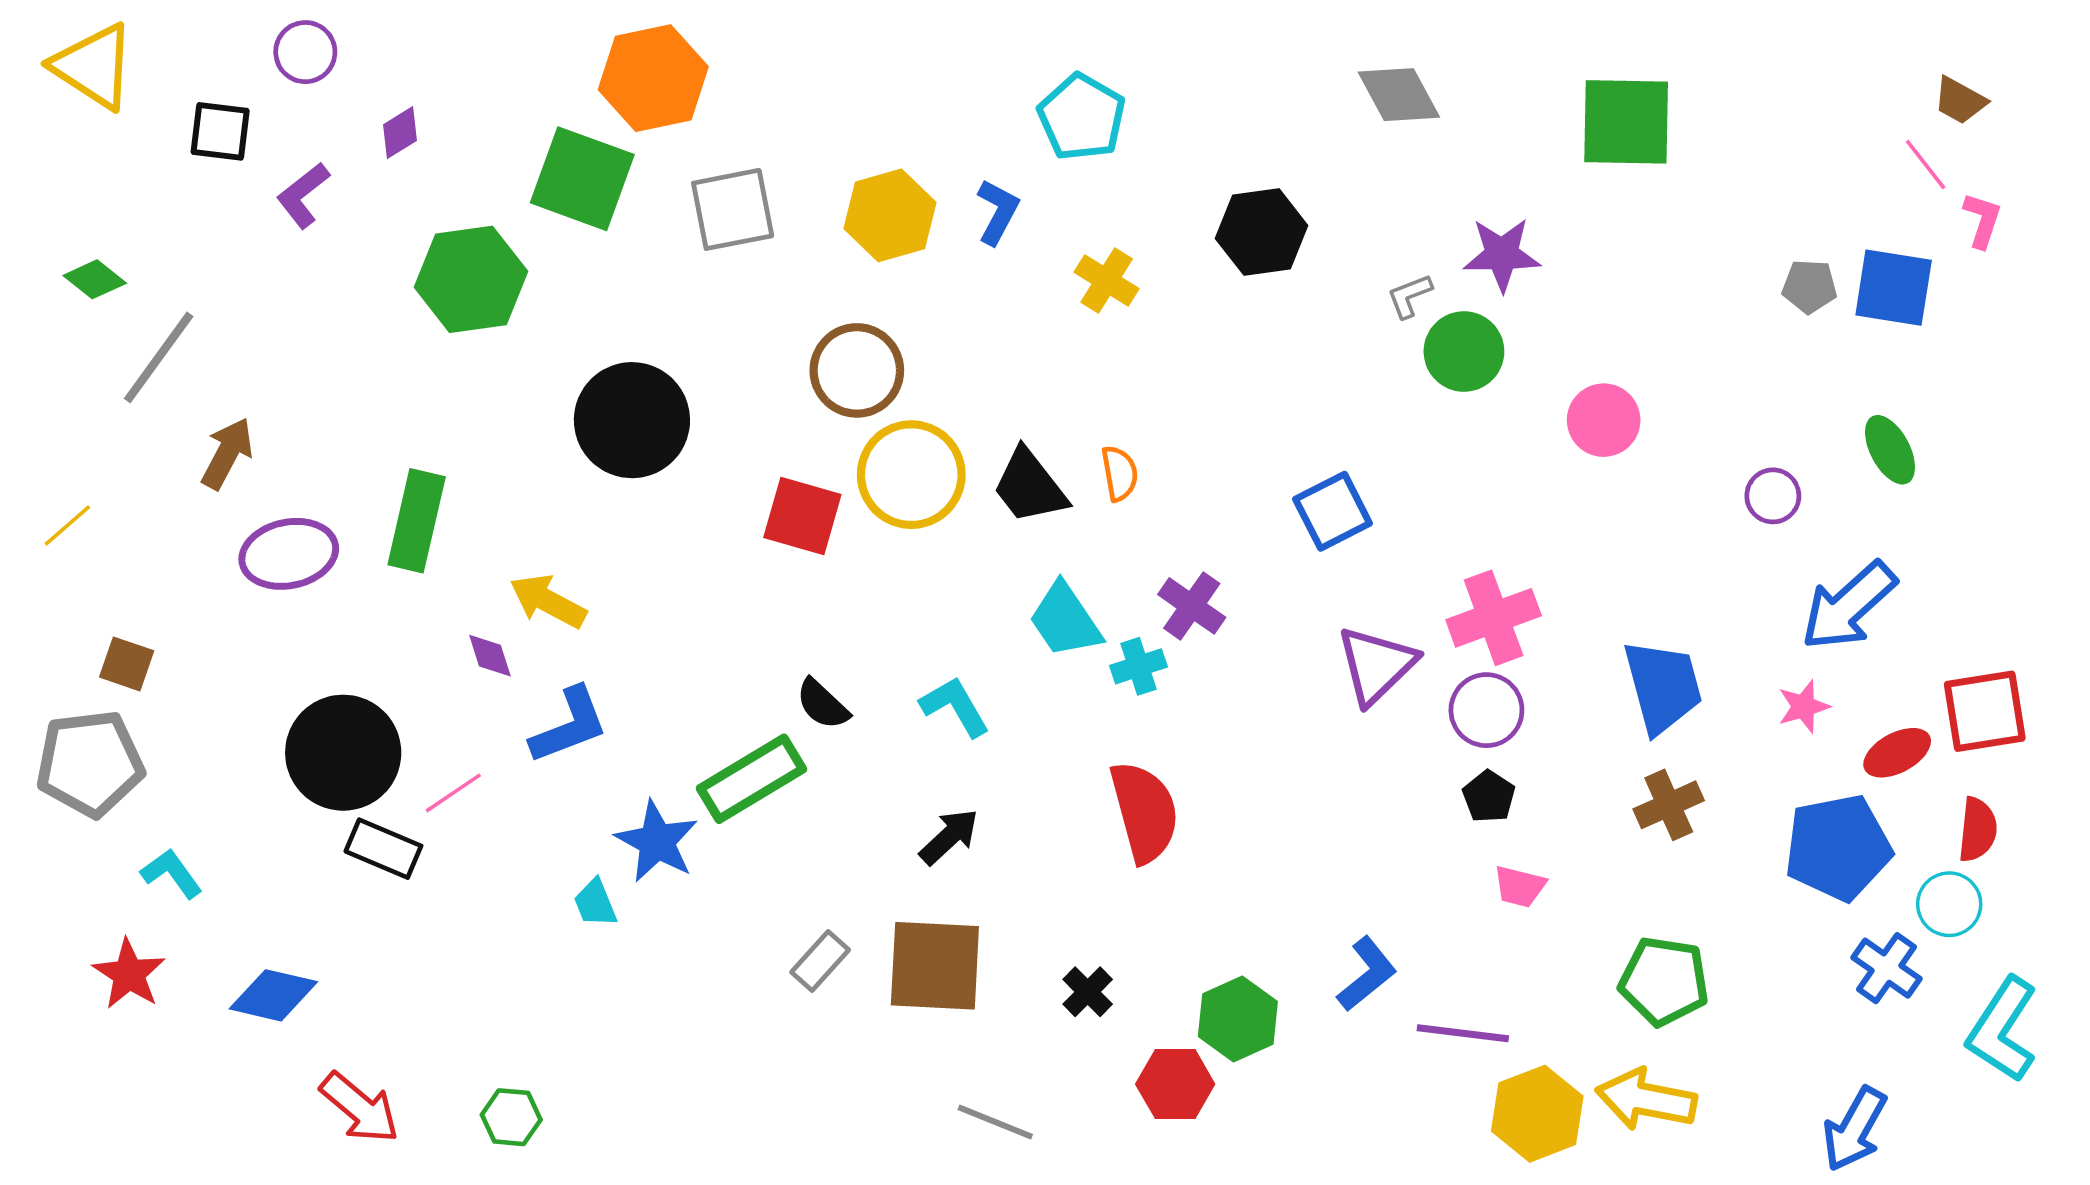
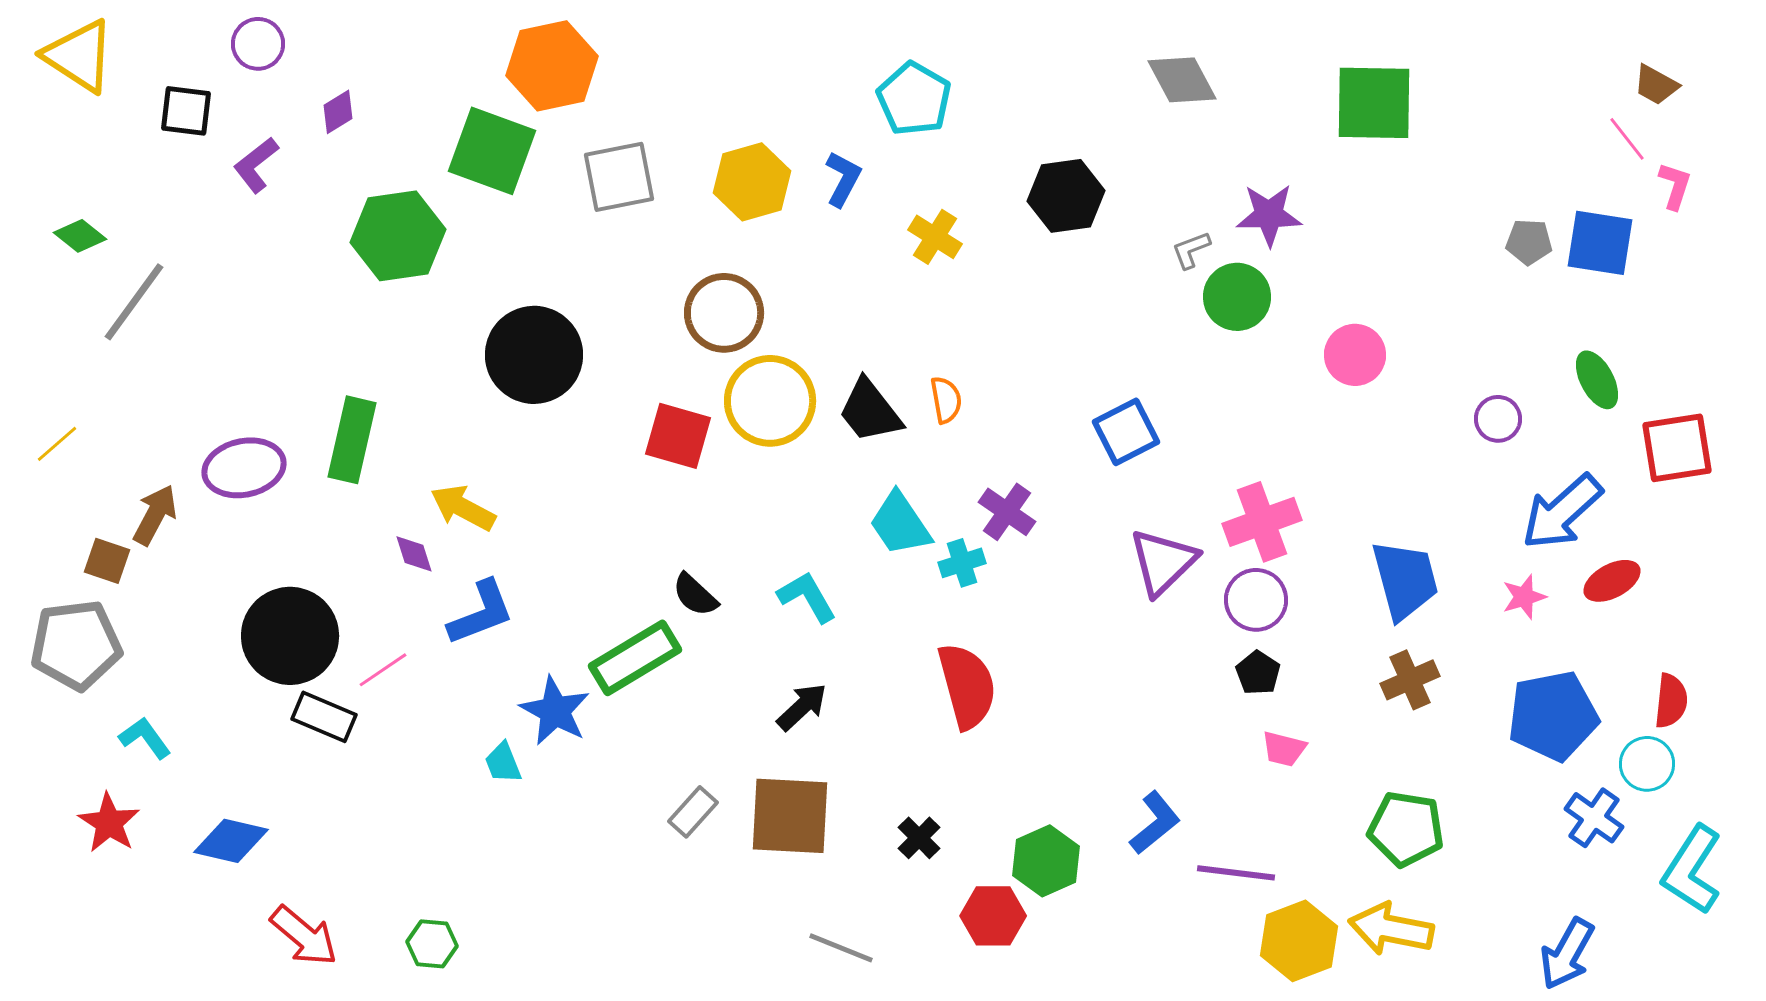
brown arrow: (227, 453) -> (155, 515), moved
red square: (1985, 711) -> (1677, 448), moved
red ellipse: (1897, 753) -> (1612, 581), moved

